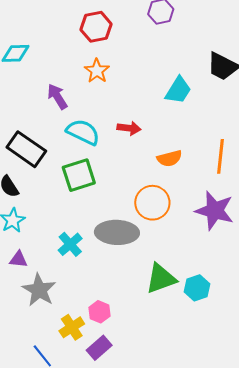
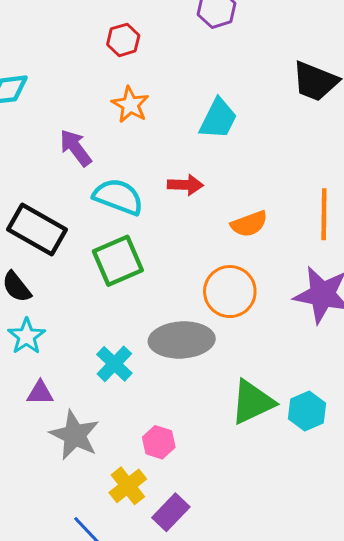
red hexagon: (96, 27) -> (123, 40), size x0.7
cyan trapezoid: (178, 90) -> (218, 119), moved
pink hexagon: (99, 312) -> (159, 442), moved

